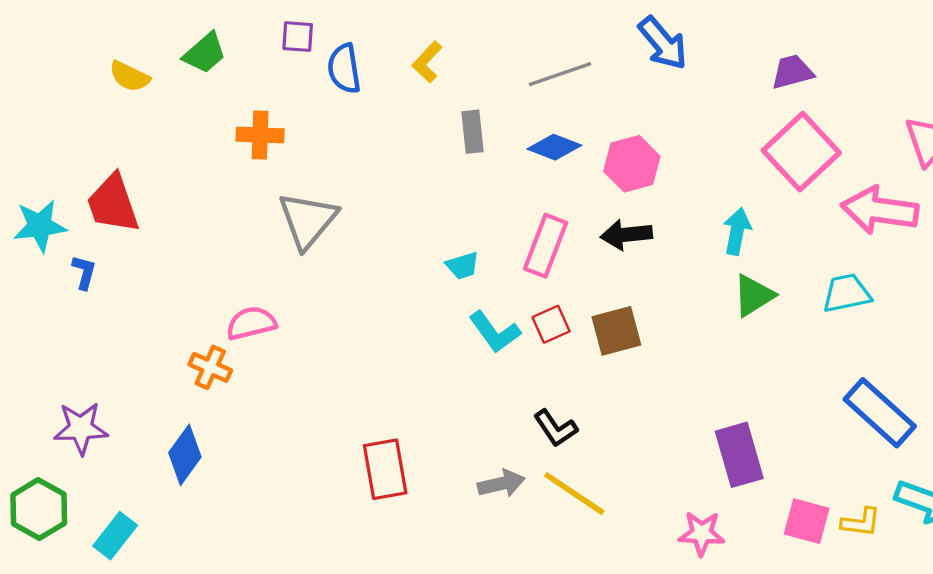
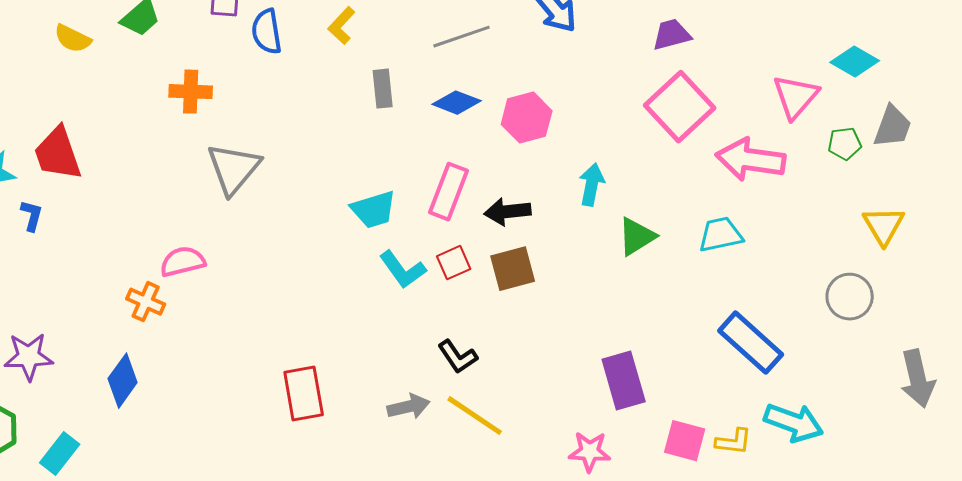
cyan arrow: (737, 231) -> (592, 185), moved
black arrow: (626, 235) -> (508, 212), moved
cyan trapezoid: (463, 266) -> (374, 210), size x1.5

